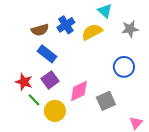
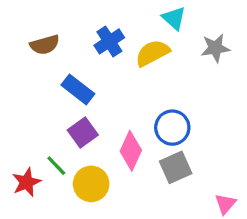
brown semicircle: (40, 30) -> (45, 45), moved
blue circle: (124, 67) -> (172, 128), moved
red star: (24, 82) -> (27, 182), moved, turned 30
pink diamond: (79, 91) -> (131, 151), turned -40

